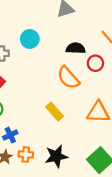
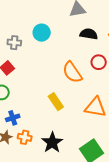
black semicircle: (76, 48) -> (89, 34), moved
black star: (56, 156) -> (52, 142), turned -30

